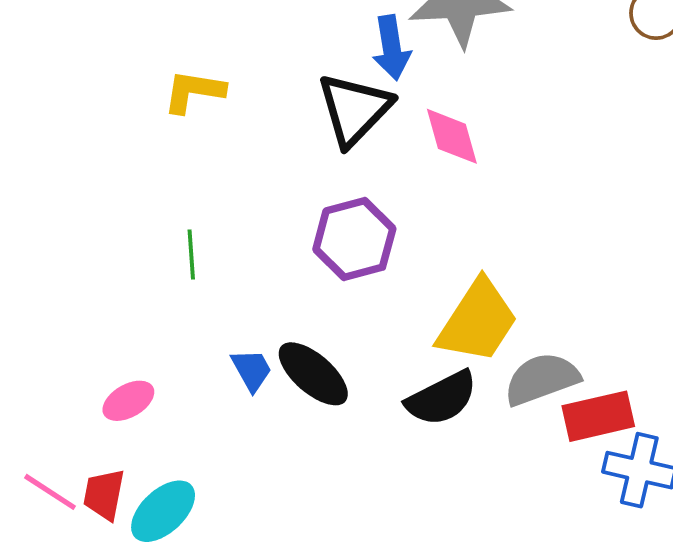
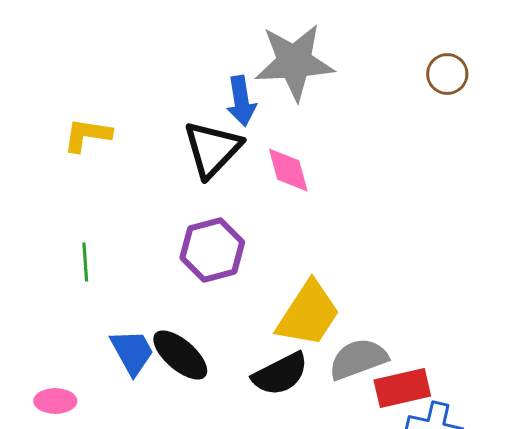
blue trapezoid: (252, 370) -> (132, 352), size x1.4
pink ellipse: (128, 401) -> (55, 401), moved, turned 30

